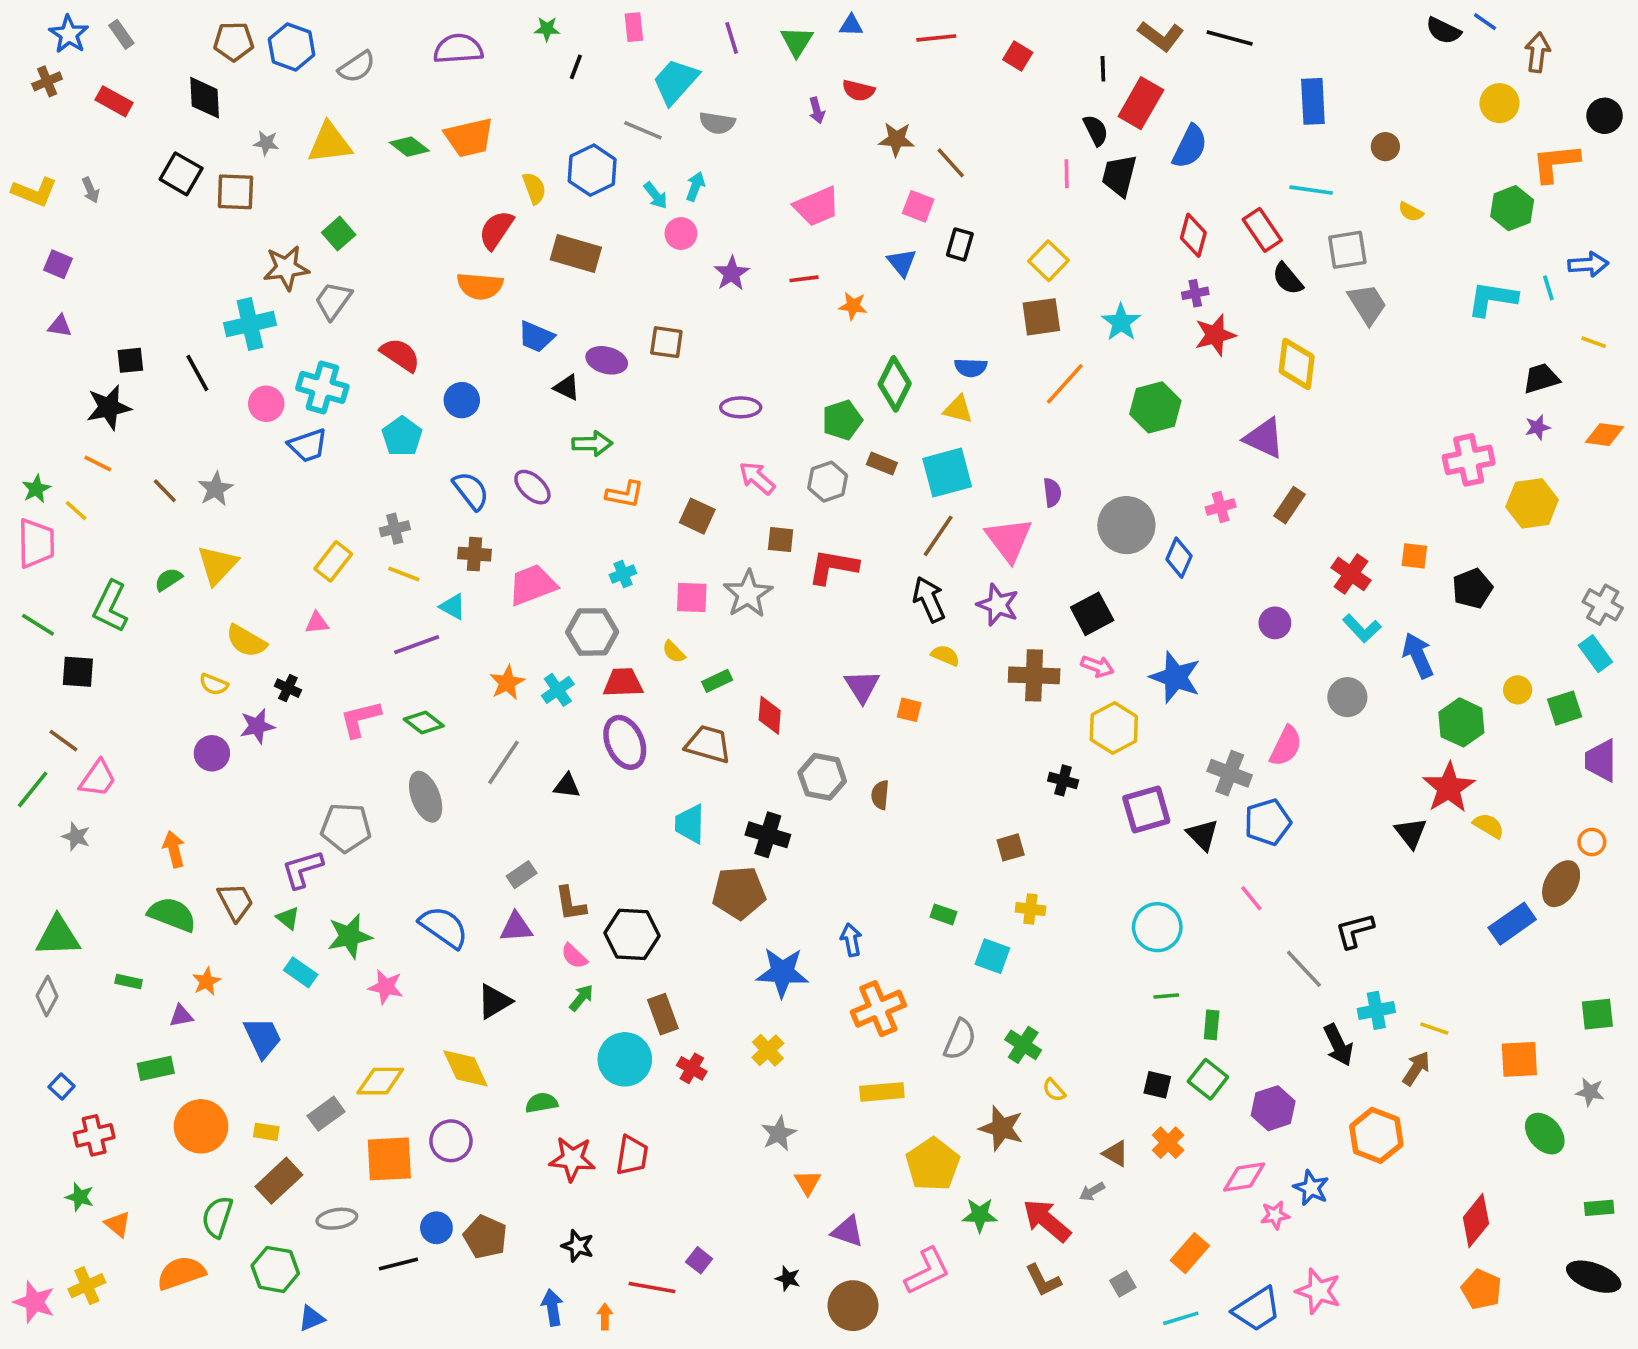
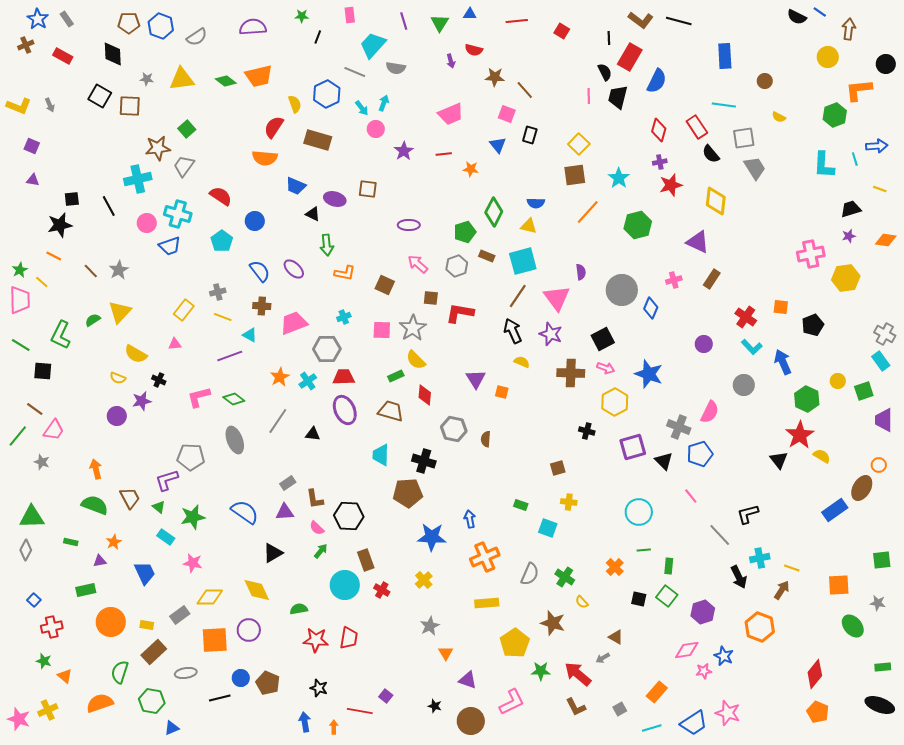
cyan L-shape: (1492, 299) -> (824, 165), turned -96
green arrow: (592, 444) -> (327, 245), turned 85
yellow semicircle: (674, 652) -> (416, 360), moved, size x1.5
pink star: (386, 987) -> (193, 563), moved
orange cross: (1168, 1143) -> (615, 567), moved

